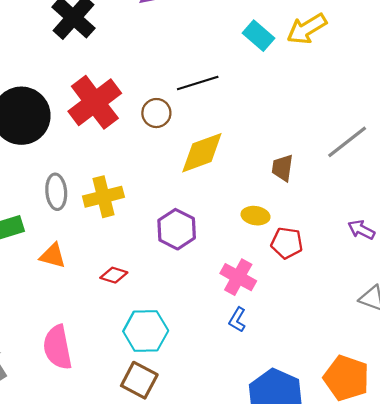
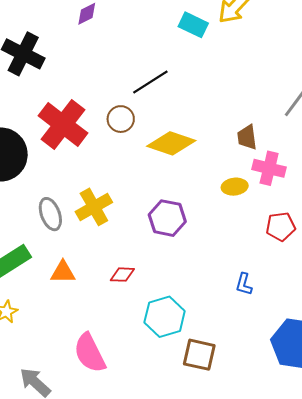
yellow diamond: (202, 153) -> (171, 143), turned 54
red pentagon: (287, 243) -> (281, 226), moved
pink cross: (238, 277) -> (269, 168), moved
brown square: (139, 380) -> (199, 355), moved

